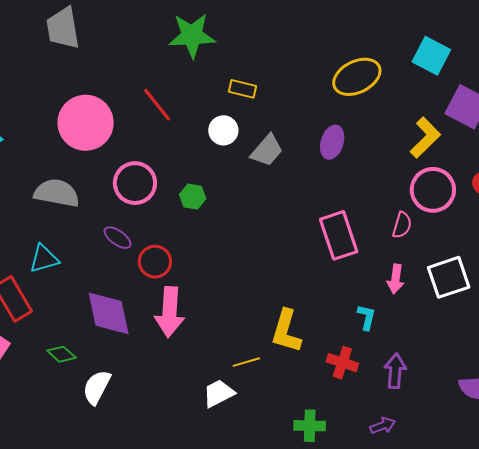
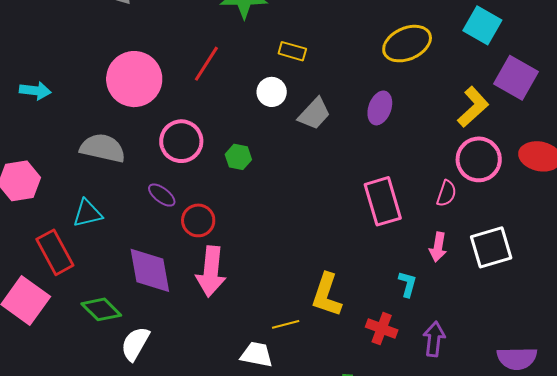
red line: (157, 105) -> (206, 64), turned 69
green diamond: (61, 354) -> (101, 309), size x1.4
white trapezoid: (219, 393) -> (257, 355), turned 36

